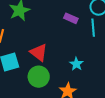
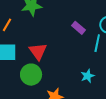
cyan star: (76, 64) -> (88, 76), moved

